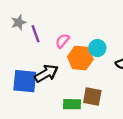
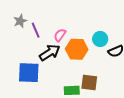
cyan circle: (97, 48) -> (100, 39), moved
black arrow: (46, 73) -> (50, 53), moved

